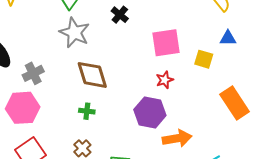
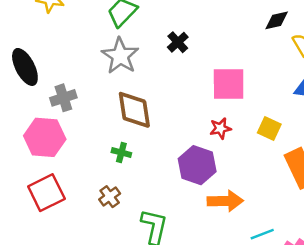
yellow square: (204, 59) -> (269, 128), moved

